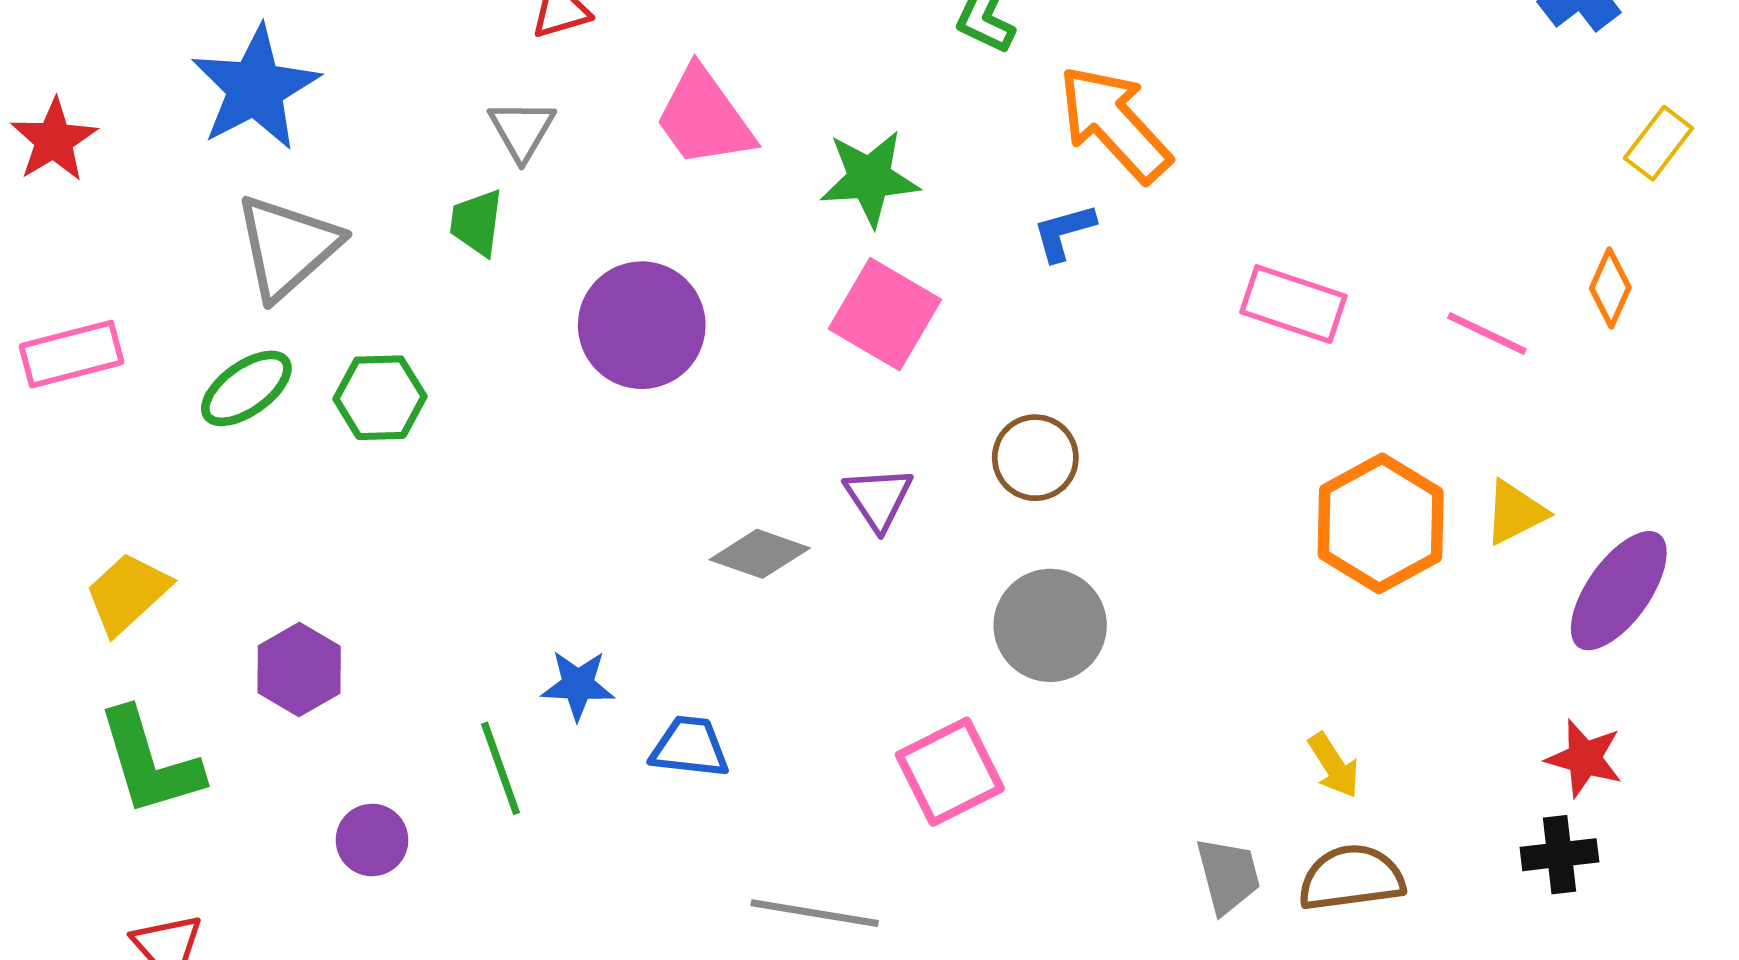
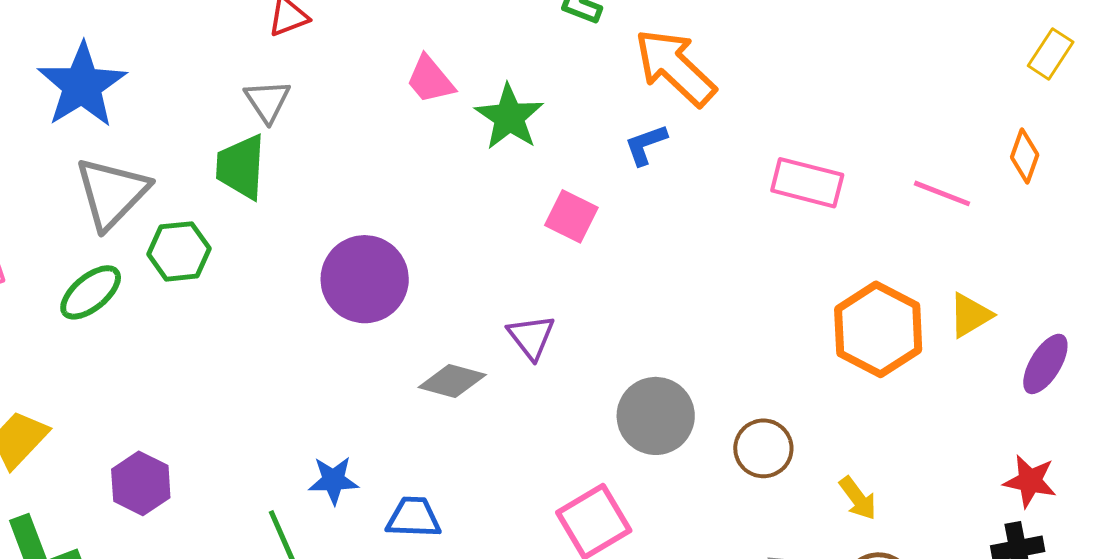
pink trapezoid: (704, 118) -> (430, 80), moved, size x0.7
green star: (870, 178) -> (509, 117), turned -30
green trapezoid: (477, 223) -> (241, 167), size x1.4
pink square: (885, 314) -> (571, 216), moved, size x0.7
purple circle: (642, 325) -> (365, 279), moved
green hexagon: (380, 398) -> (179, 251), moved
brown circle: (1035, 458) -> (763, 448), moved
purple ellipse: (1619, 591) -> (1045, 364), size x0.7

